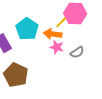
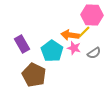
yellow line: (62, 22) -> (84, 32), moved
cyan pentagon: (27, 29) -> (52, 51), moved

